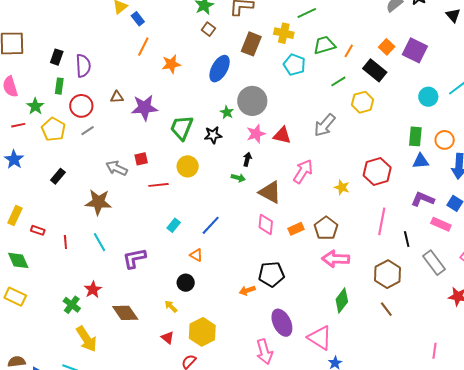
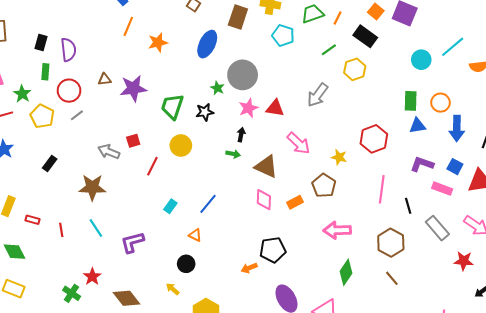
pink arrow: (303, 171) -> (299, 143), turned 105
red line: (159, 185) -> (152, 166), turned -54
brown pentagon: (326, 228) -> (324, 186), moved

